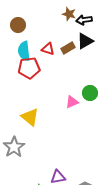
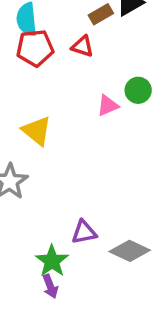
red triangle: (48, 49) -> (82, 46), moved

